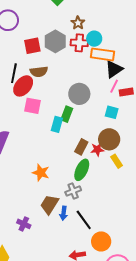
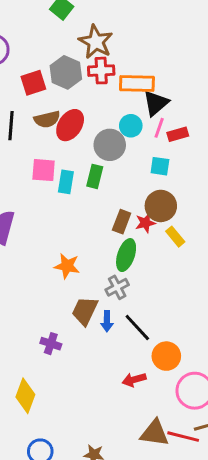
brown star: (78, 23) -> (96, 42), size x1.6
cyan circle: (94, 39) -> (131, 126), moved
red ellipse: (23, 86) -> (70, 125), moved
cyan rectangle: (57, 124) -> (66, 182), moved

